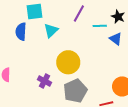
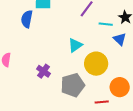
cyan triangle: (51, 30) -> (75, 45), moved
yellow circle: (68, 62) -> (96, 64), moved

